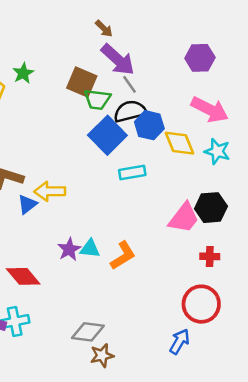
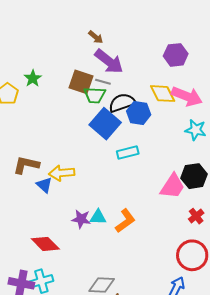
gray line: (129, 84) -> (103, 82), moved, turned -35
yellow diamond: (179, 143) -> (163, 94), moved
blue triangle: (27, 204) -> (44, 185), turned -36
purple star: (69, 249) -> (81, 219), turned -30
red cross: (210, 256) -> (196, 216), turned -35

